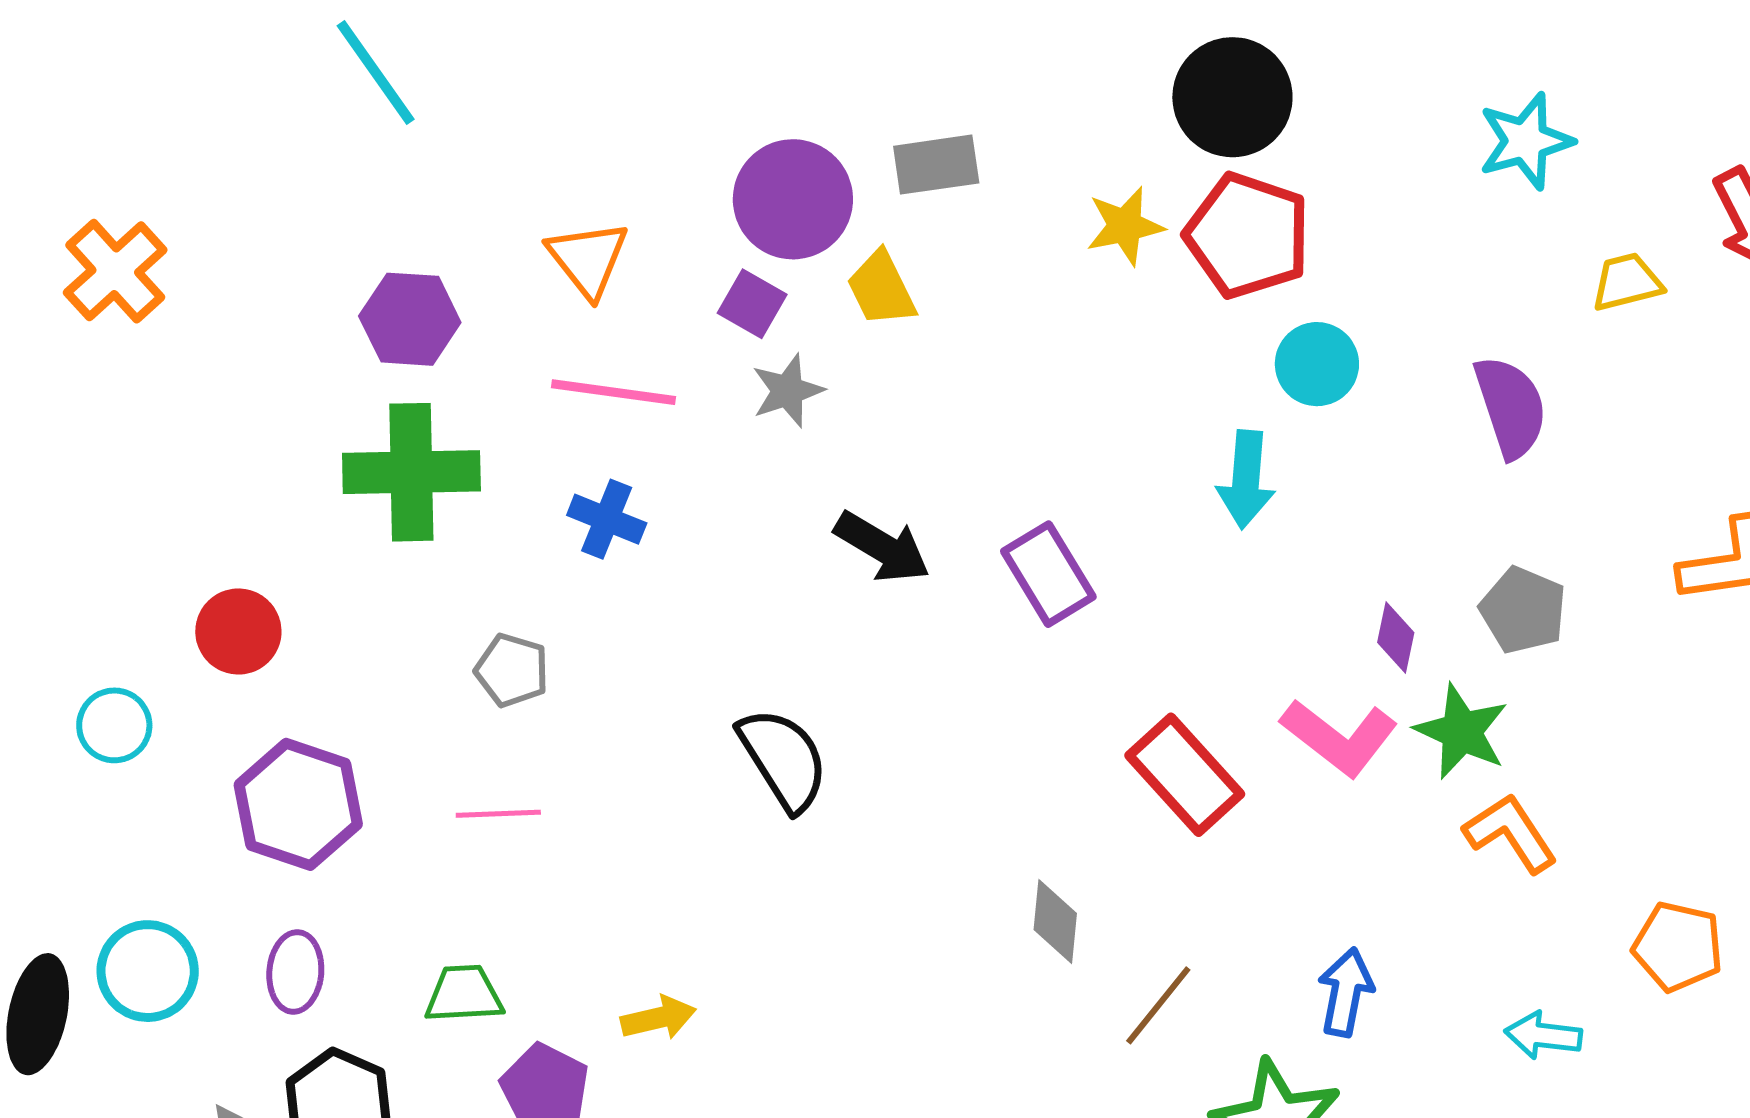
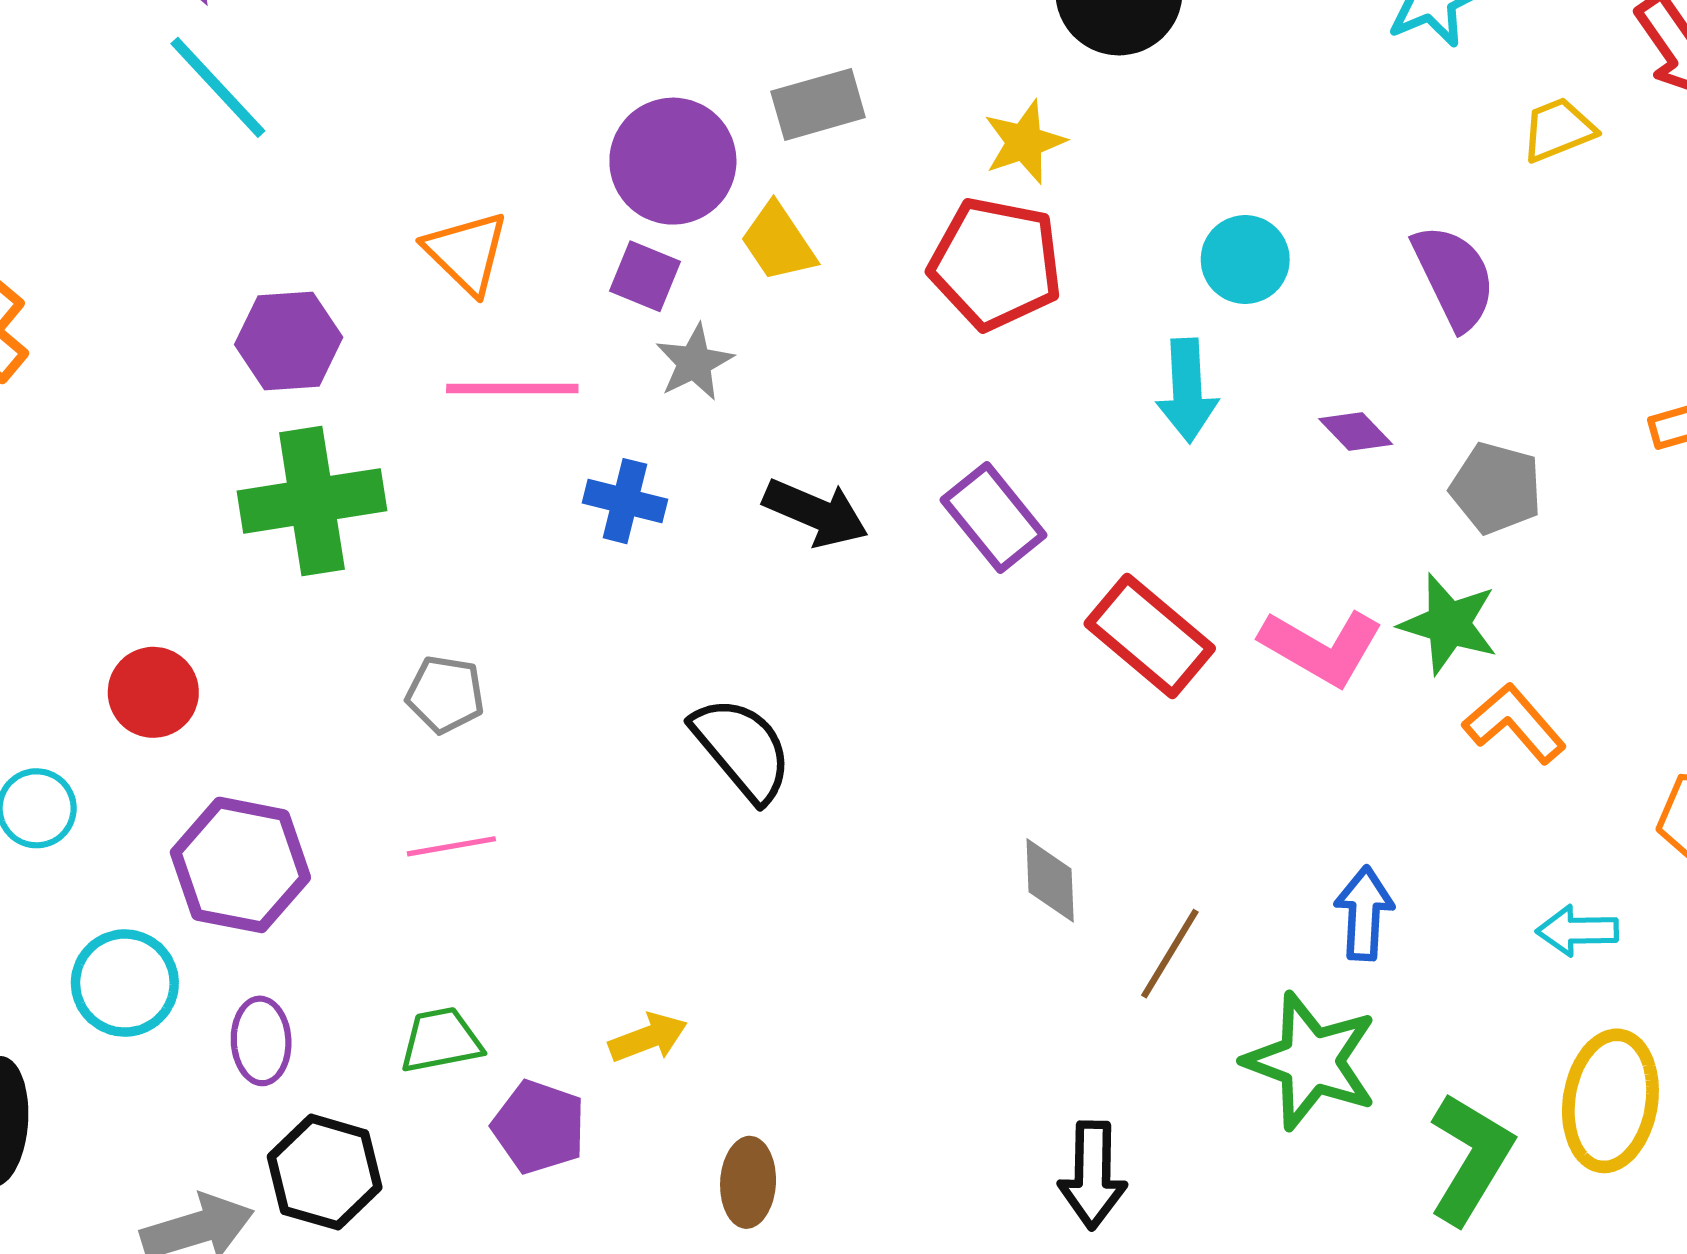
red pentagon: (1248, 235) -> (996, 264), moved
blue cross: (607, 519) -> (625, 501), moved
purple diamond: (1396, 637) -> (1356, 431), moved, turned -48
red rectangle: (1185, 775) -> (1150, 636), moved
cyan circle: (148, 971) -> (125, 983), moved

